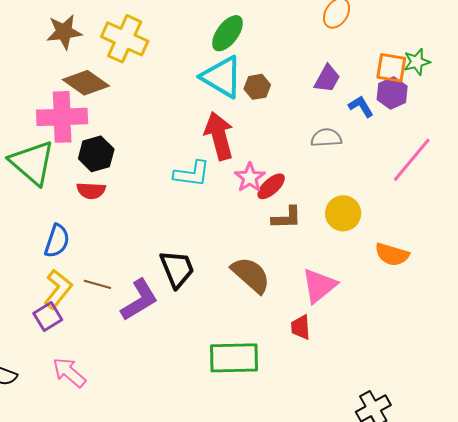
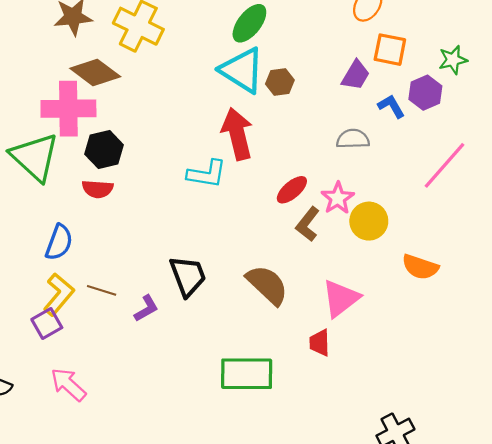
orange square: (391, 68) -> (390, 50), moved
pink star: (250, 178) -> (338, 198), moved
brown L-shape: (287, 218) -> (308, 224), turned 128
purple L-shape: (139, 300) -> (146, 308), size x0.6

